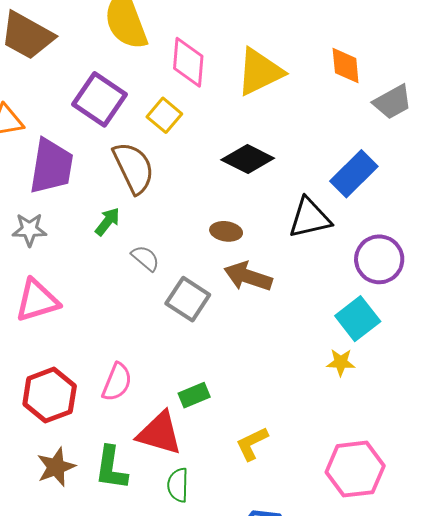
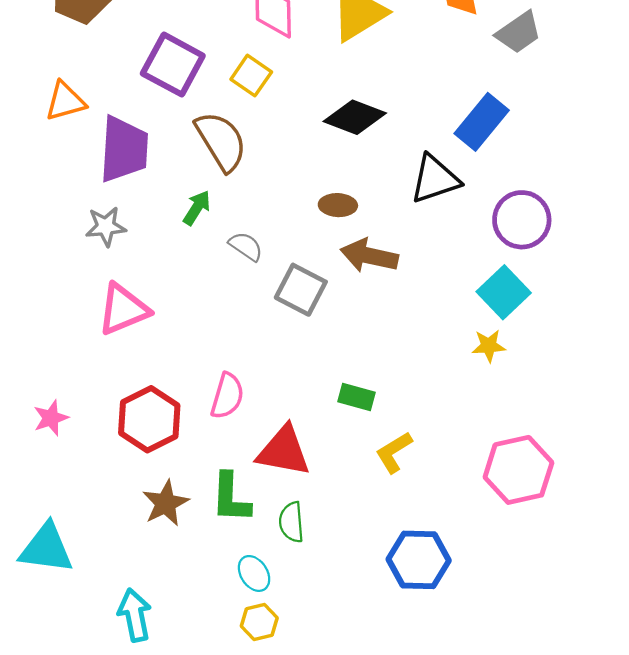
green rectangle: (194, 395) -> (356, 397), moved, turned 44
green semicircle: (178, 485) -> (291, 522), moved

